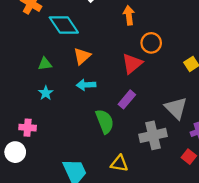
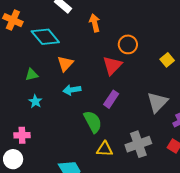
orange arrow: (129, 15) -> (95, 23), moved
gray triangle: (176, 108) -> (157, 102), turned 35
gray cross: (153, 135) -> (138, 144), moved
yellow triangle: (119, 163) -> (105, 149), moved

